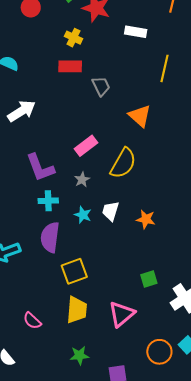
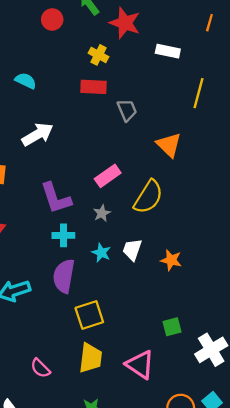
pink triangle: (122, 314) -> (140, 365), turned -48

